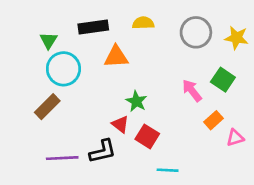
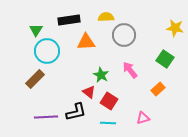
gray circle: (196, 32) -> (124, 35), moved
pink arrow: (192, 90) -> (130, 70), moved
pink triangle: (235, 138) -> (143, 118), moved
cyan line: (168, 170) -> (108, 123), moved

